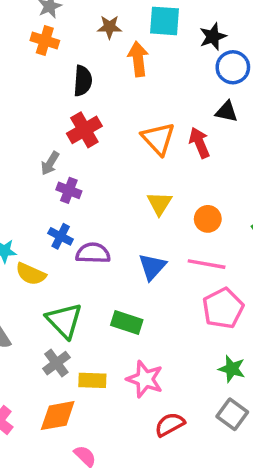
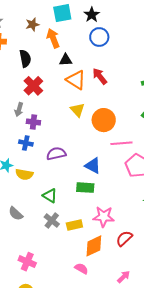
blue circle: (233, 67) -> (99, 37), moved
black triangle: (227, 112) -> (66, 60), moved
yellow triangle: (159, 203) -> (77, 110), moved
orange circle: (208, 219) -> (104, 120), moved, size x1.5
blue cross: (61, 236) -> (26, 143), moved
blue triangle: (152, 267) -> (93, 166), moved, turned -30
green triangle: (64, 321) -> (50, 196), size x0.7
orange diamond: (58, 416) -> (94, 246), moved

